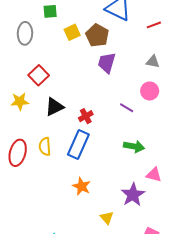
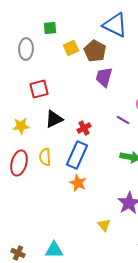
red square: (39, 75) -> (39, 89), turned 30
yellow star: (20, 101) -> (21, 126), moved
orange star: (82, 186) -> (78, 183), moved

